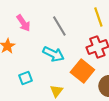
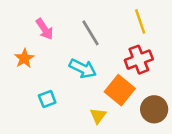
yellow triangle: (56, 91) -> (98, 116), moved

